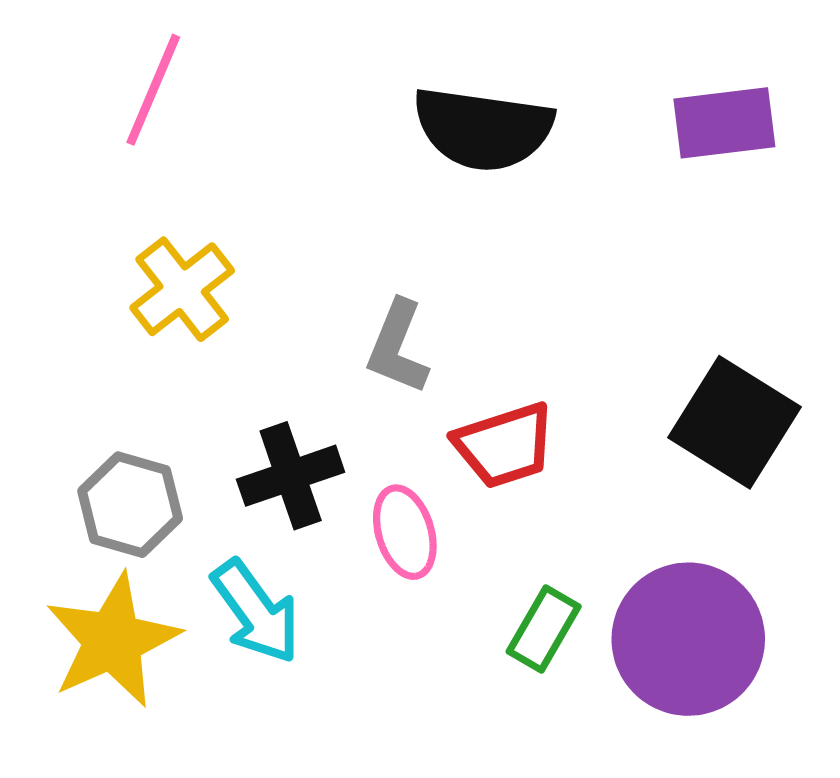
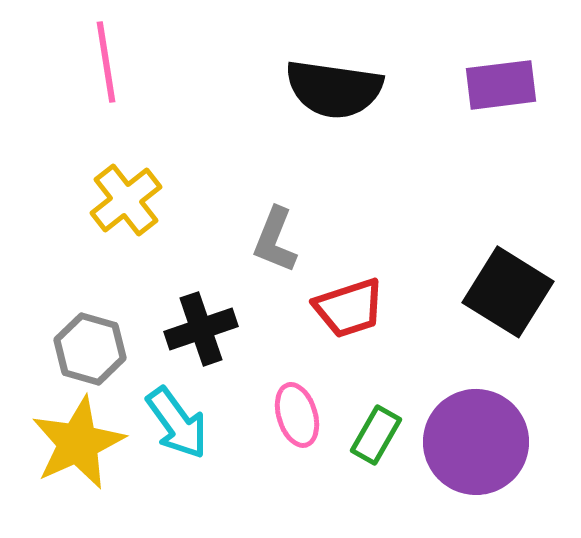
pink line: (153, 90) -> (106, 62), turned -32
pink ellipse: (405, 532) -> (297, 415), moved

